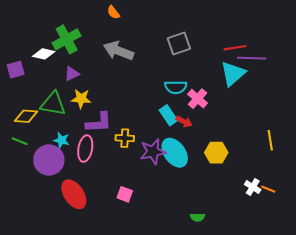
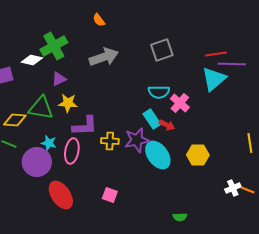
gray arrow: (119, 51) -> (104, 57), turned 140
purple star: (153, 152) -> (137, 140), moved
white cross: (253, 187) -> (233, 188), turned 35

